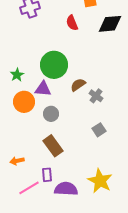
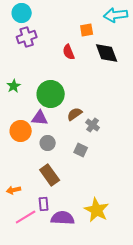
black diamond: (110, 24) -> (107, 53), turned 75
green star: (17, 75) -> (14, 86), moved
gray square: (99, 130) -> (81, 150), moved, turned -32

